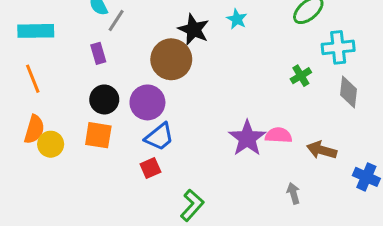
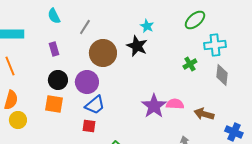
gray line: (116, 21) -> (85, 27), moved
black star: (194, 29) -> (137, 46), moved
yellow circle: (51, 144) -> (18, 120), moved
red square: (150, 168) -> (89, 126), turned 32

